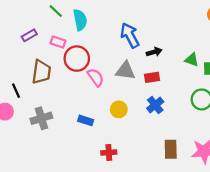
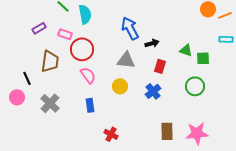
pink semicircle: (96, 77) -> (88, 75), moved
red rectangle: (152, 77) -> (160, 66), moved, turned -64
yellow circle: (119, 109) -> (120, 86), moved
gray cross: (41, 118) -> (50, 103), turned -30
blue rectangle: (86, 120) -> (90, 105), turned 64
red cross: (109, 153) -> (111, 134), turned 32

